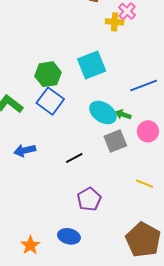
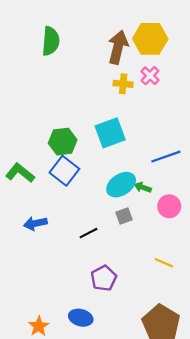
yellow cross: (115, 22) -> (123, 84), moved
cyan ellipse: (103, 113) -> (121, 185), turned -68
gray square: (115, 141) -> (124, 216), moved, size x0.7

